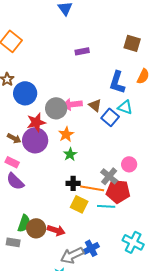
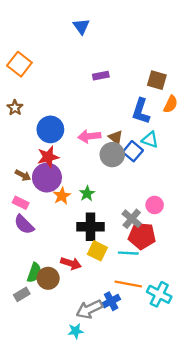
brown square: (132, 43) -> (157, 80), moved
blue circle: (25, 93) -> (50, 129), moved
gray circle: (56, 108) -> (112, 155), moved
orange star: (66, 134) -> (62, 196), moved
black cross: (73, 183) -> (90, 227), size x1.6
orange line: (92, 188) -> (128, 284), moved
red arrow: (56, 230) -> (71, 263), moved
gray rectangle: (13, 242) -> (22, 294), turned -40

